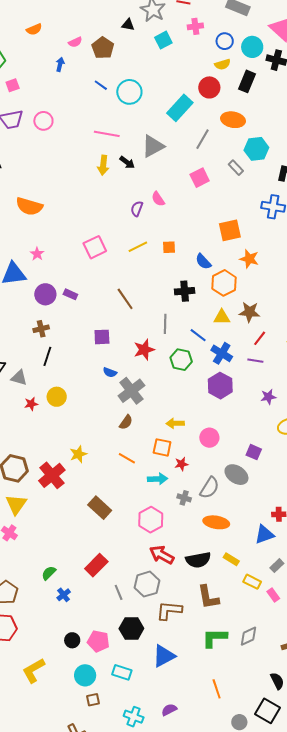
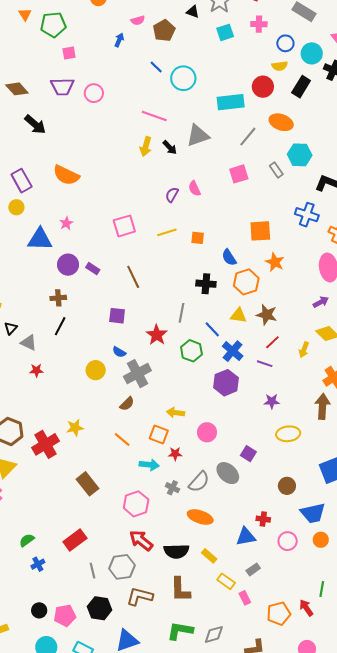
cyan rectangle: (180, 108) -> (231, 102), turned 32
brown line: (125, 299) -> (133, 277), moved
red star: (144, 350) -> (157, 335), turned -30
yellow circle: (57, 397) -> (96, 370), moved
pink pentagon: (98, 641) -> (65, 615), turned -30

